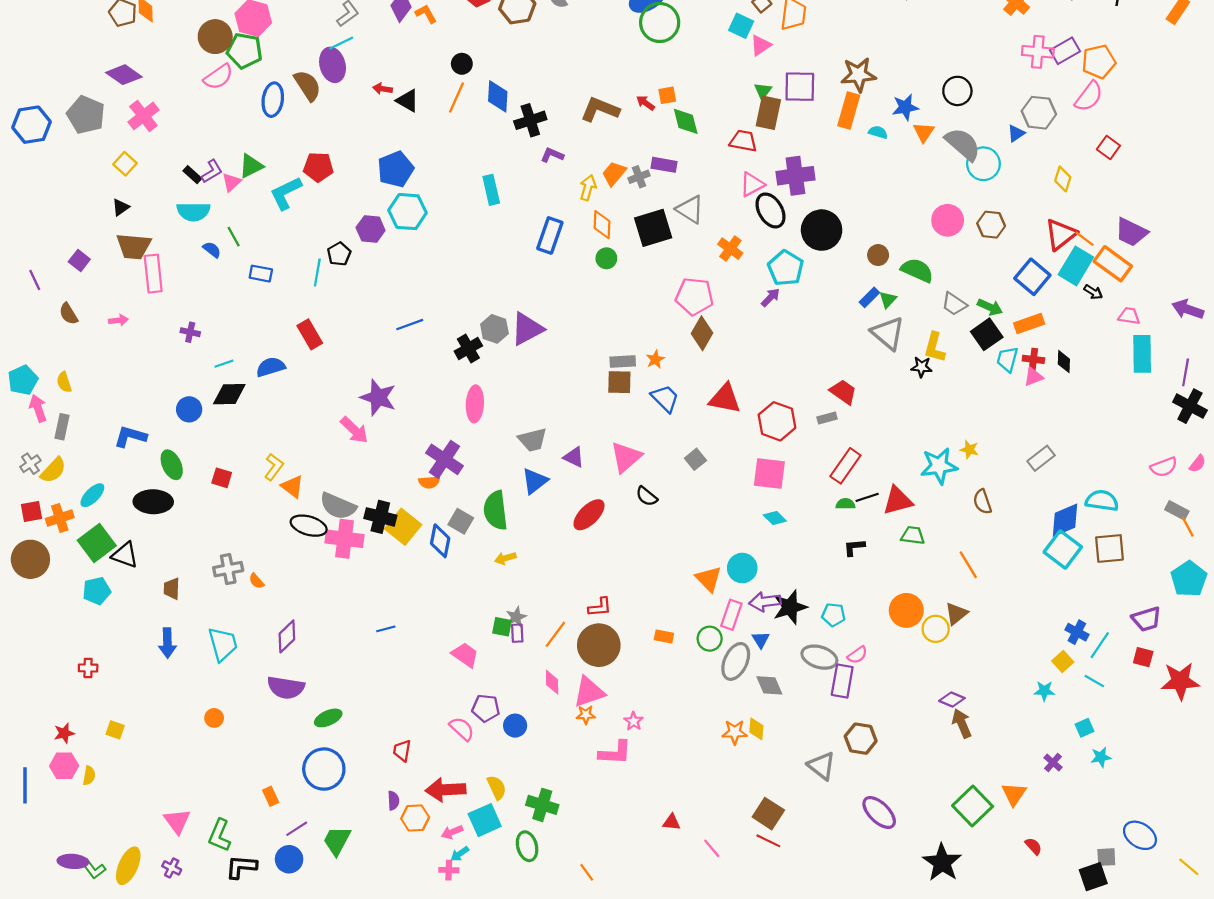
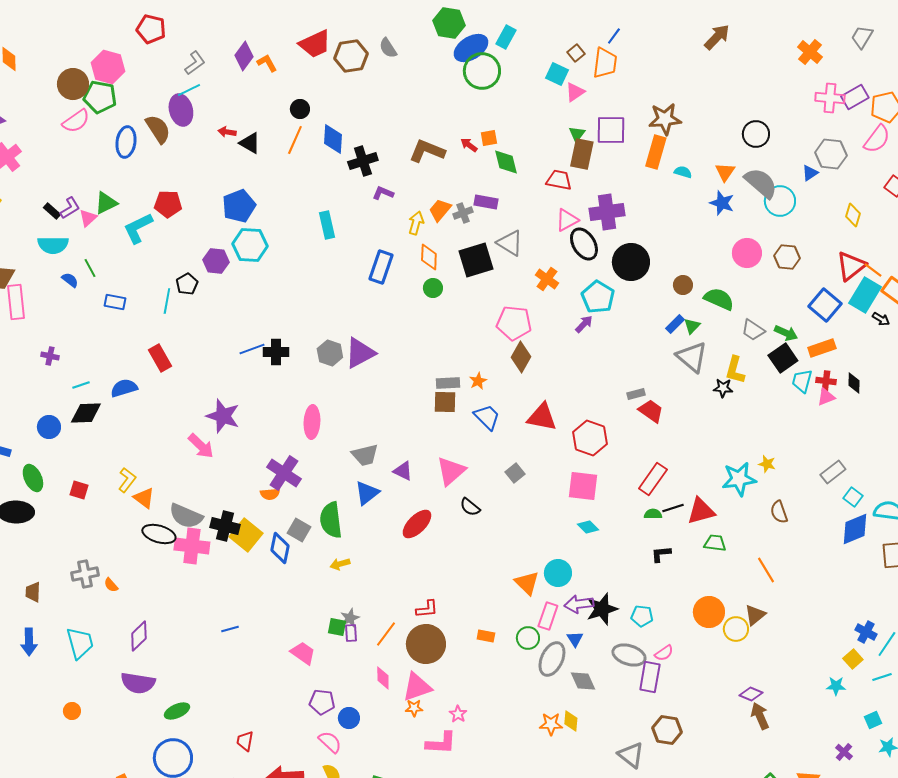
blue star: (905, 107) -> (722, 203), moved, turned 30
black cross: (468, 348) -> (276, 352), moved, turned 30
gray rectangle: (827, 418) -> (636, 394), moved
cyan square: (1063, 550) -> (853, 497), moved, size x0.6
cyan line: (1094, 681) -> (882, 677), turned -48
pink semicircle: (462, 729) -> (330, 742), moved

